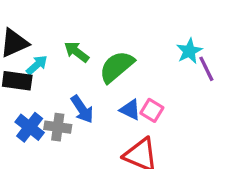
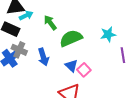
cyan star: (189, 51) -> (108, 34), moved
cyan arrow: (37, 65) -> (26, 15), moved
gray cross: (58, 127) -> (19, 50), moved

